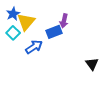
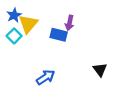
blue rectangle: (54, 32) -> (59, 35), turned 35
blue arrow: (34, 47) -> (46, 77), moved

